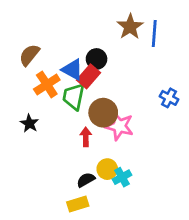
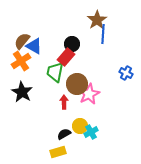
blue line: (154, 33) -> (103, 34), moved
blue triangle: (72, 70) -> (34, 46), moved
orange cross: (47, 84) -> (21, 61), moved
black star: (29, 123) -> (22, 92), size x1.5
pink star: (119, 126) -> (89, 94), turned 30

